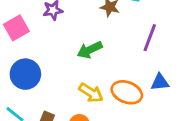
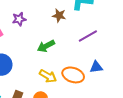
purple line: (150, 38) -> (88, 36), turned 42

